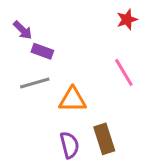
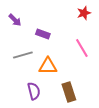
purple rectangle: (42, 51) -> (43, 34), moved
purple semicircle: (70, 145) -> (34, 91), moved

